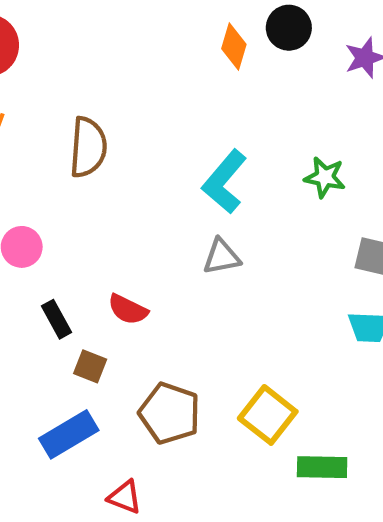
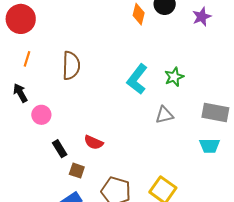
green star: (325, 177) -> (174, 77), moved, turned -30
gray triangle: (222, 257) -> (164, 115), moved

